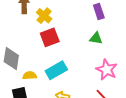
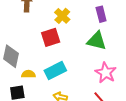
yellow cross: (44, 16) -> (62, 16), moved
green triangle: (96, 38) -> (97, 41), size x1.5

